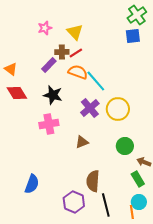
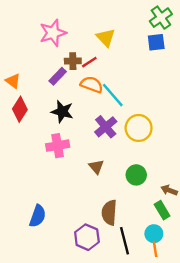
pink star: (45, 28) -> (53, 33), size x1.6
yellow triangle: (75, 32) -> (106, 38), moved
red diamond: (17, 93) -> (20, 109), turned 65
brown triangle: (82, 142) -> (96, 167), turned -48
green circle: (125, 146) -> (136, 175), moved
cyan circle: (139, 202) -> (154, 234), moved

